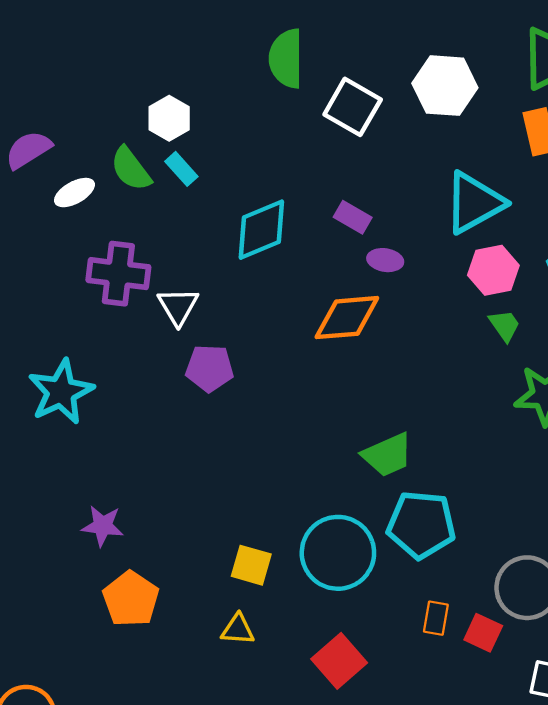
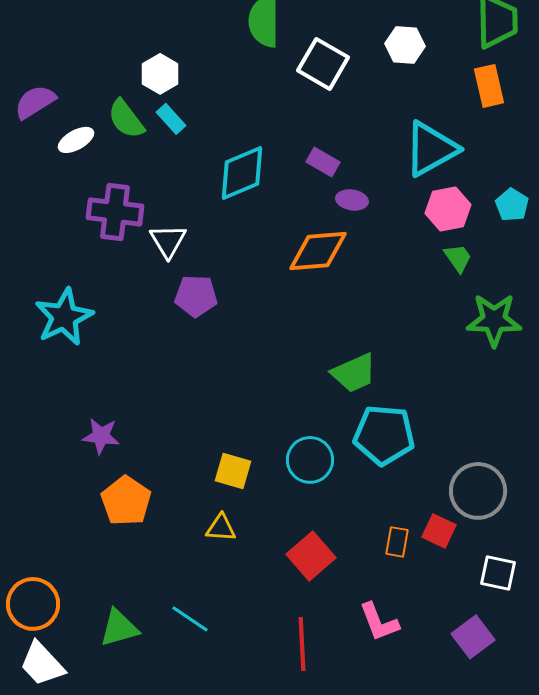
white hexagon: (445, 86) -> (405, 45), size x0.7
cyan circle: (338, 553) -> (310, 460), size x0.7
orange rectangle: (436, 618) -> (397, 542), moved

